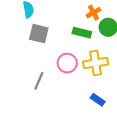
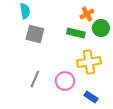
pink circle: (67, 63) -> (65, 81), moved

